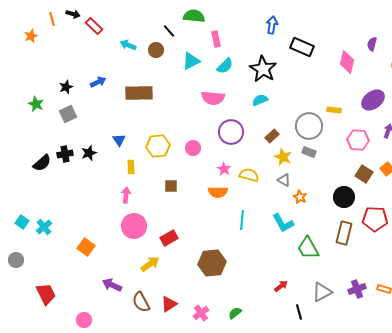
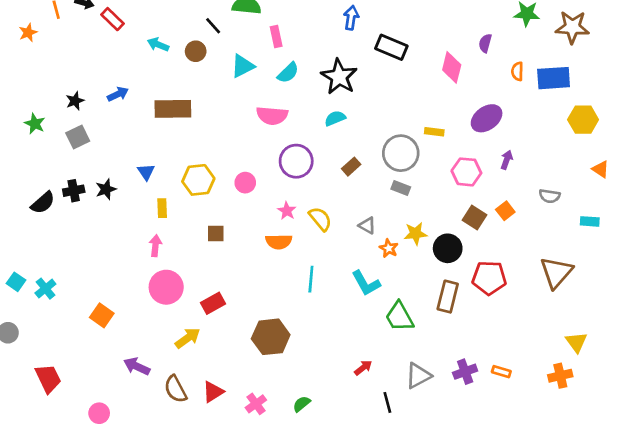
yellow star: (283, 157) -> (415, 234), moved, turned -30
yellow semicircle: (249, 175) -> (320, 219), turned 36

